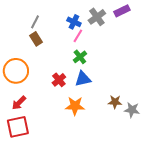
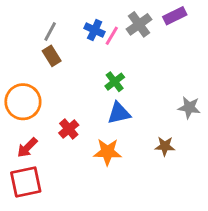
blue cross: (74, 22) -> (95, 30), moved
pink line: (78, 36) -> (112, 36), moved
red cross: (59, 80) -> (69, 129), moved
gray star: (132, 110) -> (189, 107), moved

